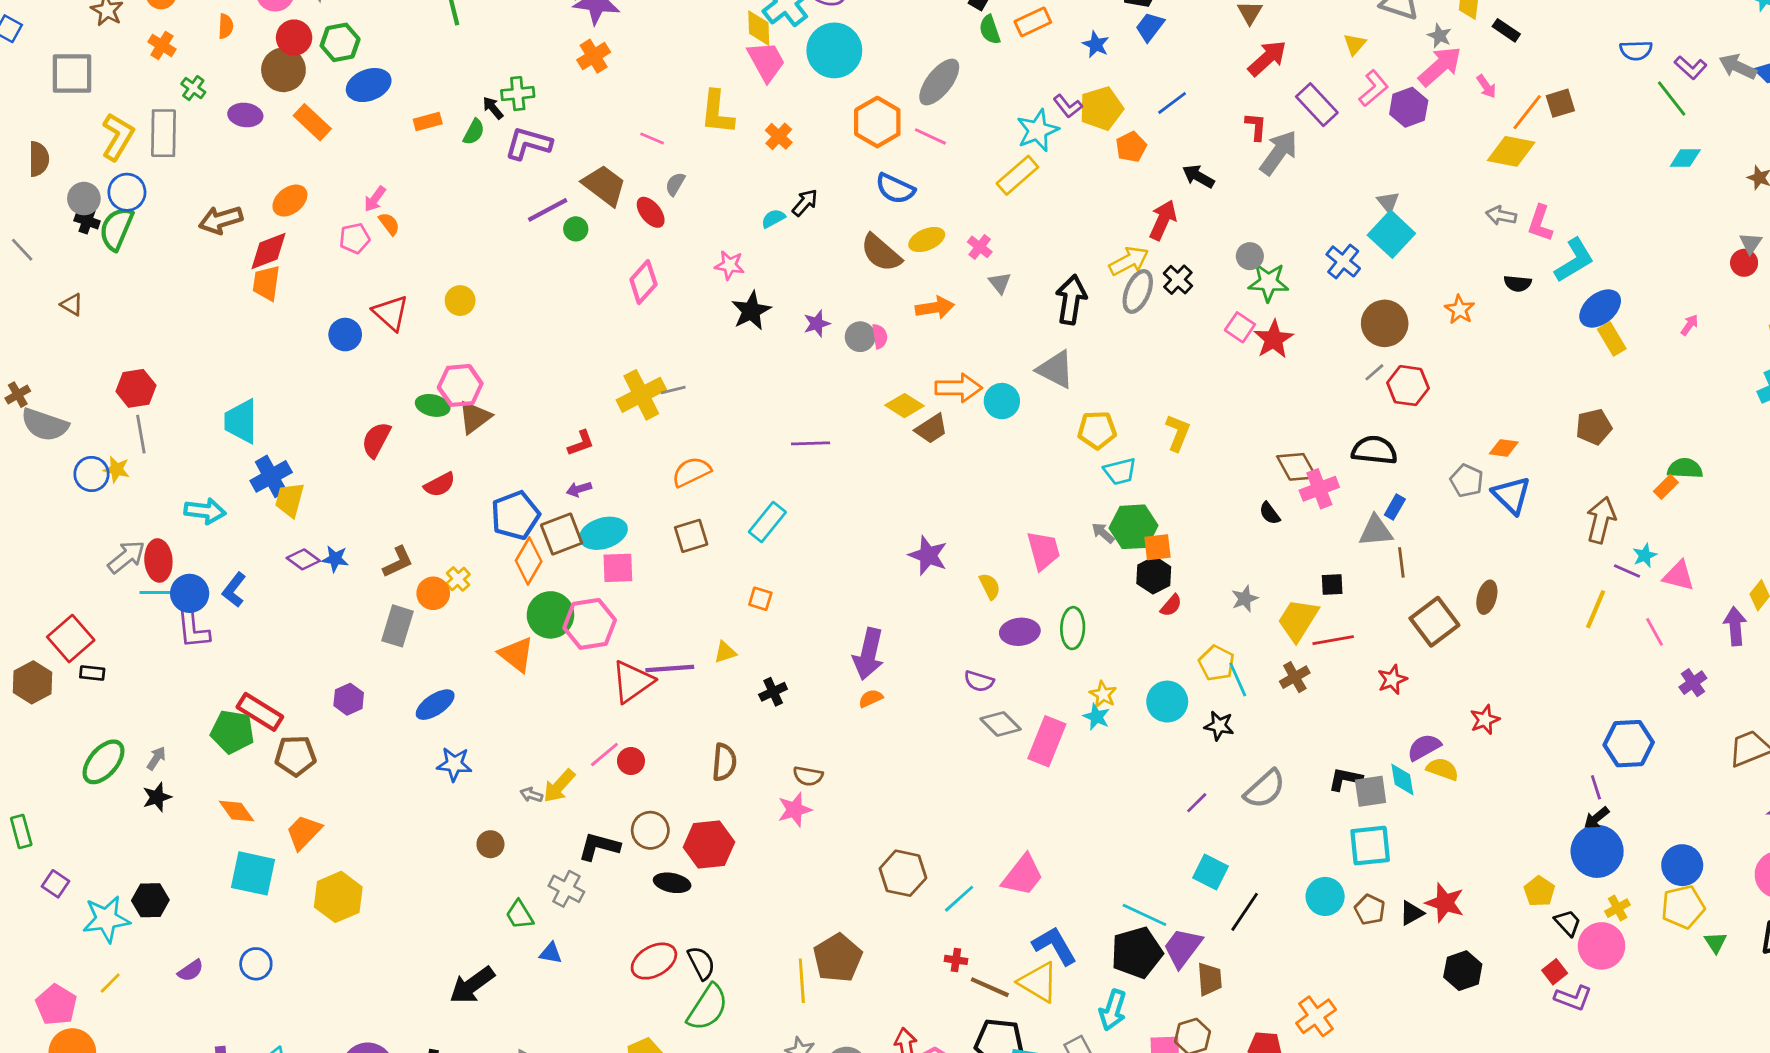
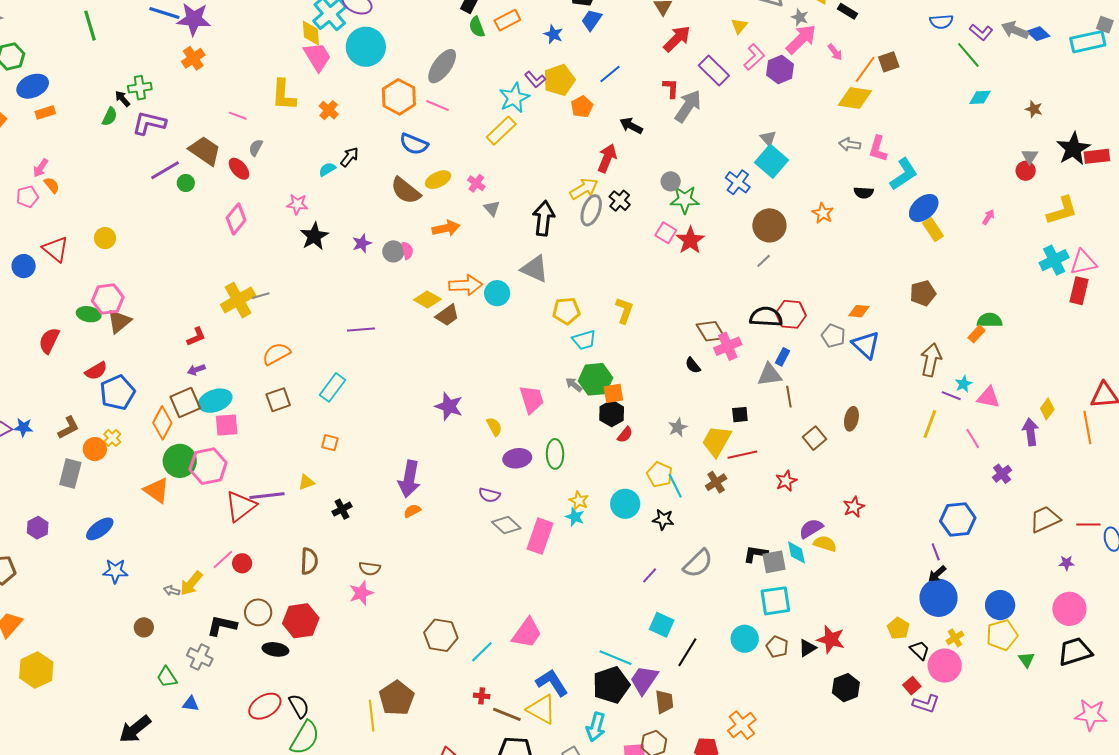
orange rectangle: (428, 122) -> (45, 112), moved
red hexagon: (1408, 386) -> (791, 314), moved
blue pentagon: (515, 515) -> (117, 393), moved
brown square: (1434, 622) -> (815, 438), size x0.7

